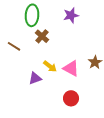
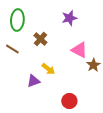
green ellipse: (32, 15) -> (17, 20), moved
pink triangle: (71, 68) -> (79, 50), moved

